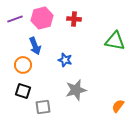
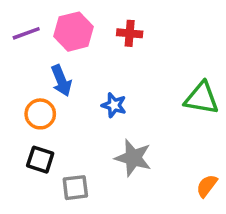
green triangle: (115, 41) -> (202, 98), moved
gray star: (76, 90) -> (133, 158), turned 30

